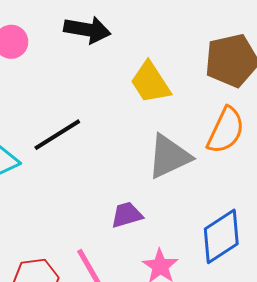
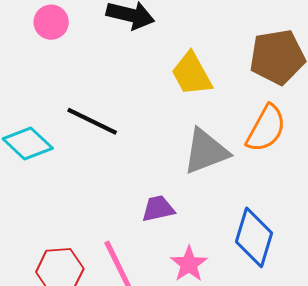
black line: (57, 135) -> (92, 121), turned 54
blue diamond: (221, 236) -> (254, 237), turned -44

